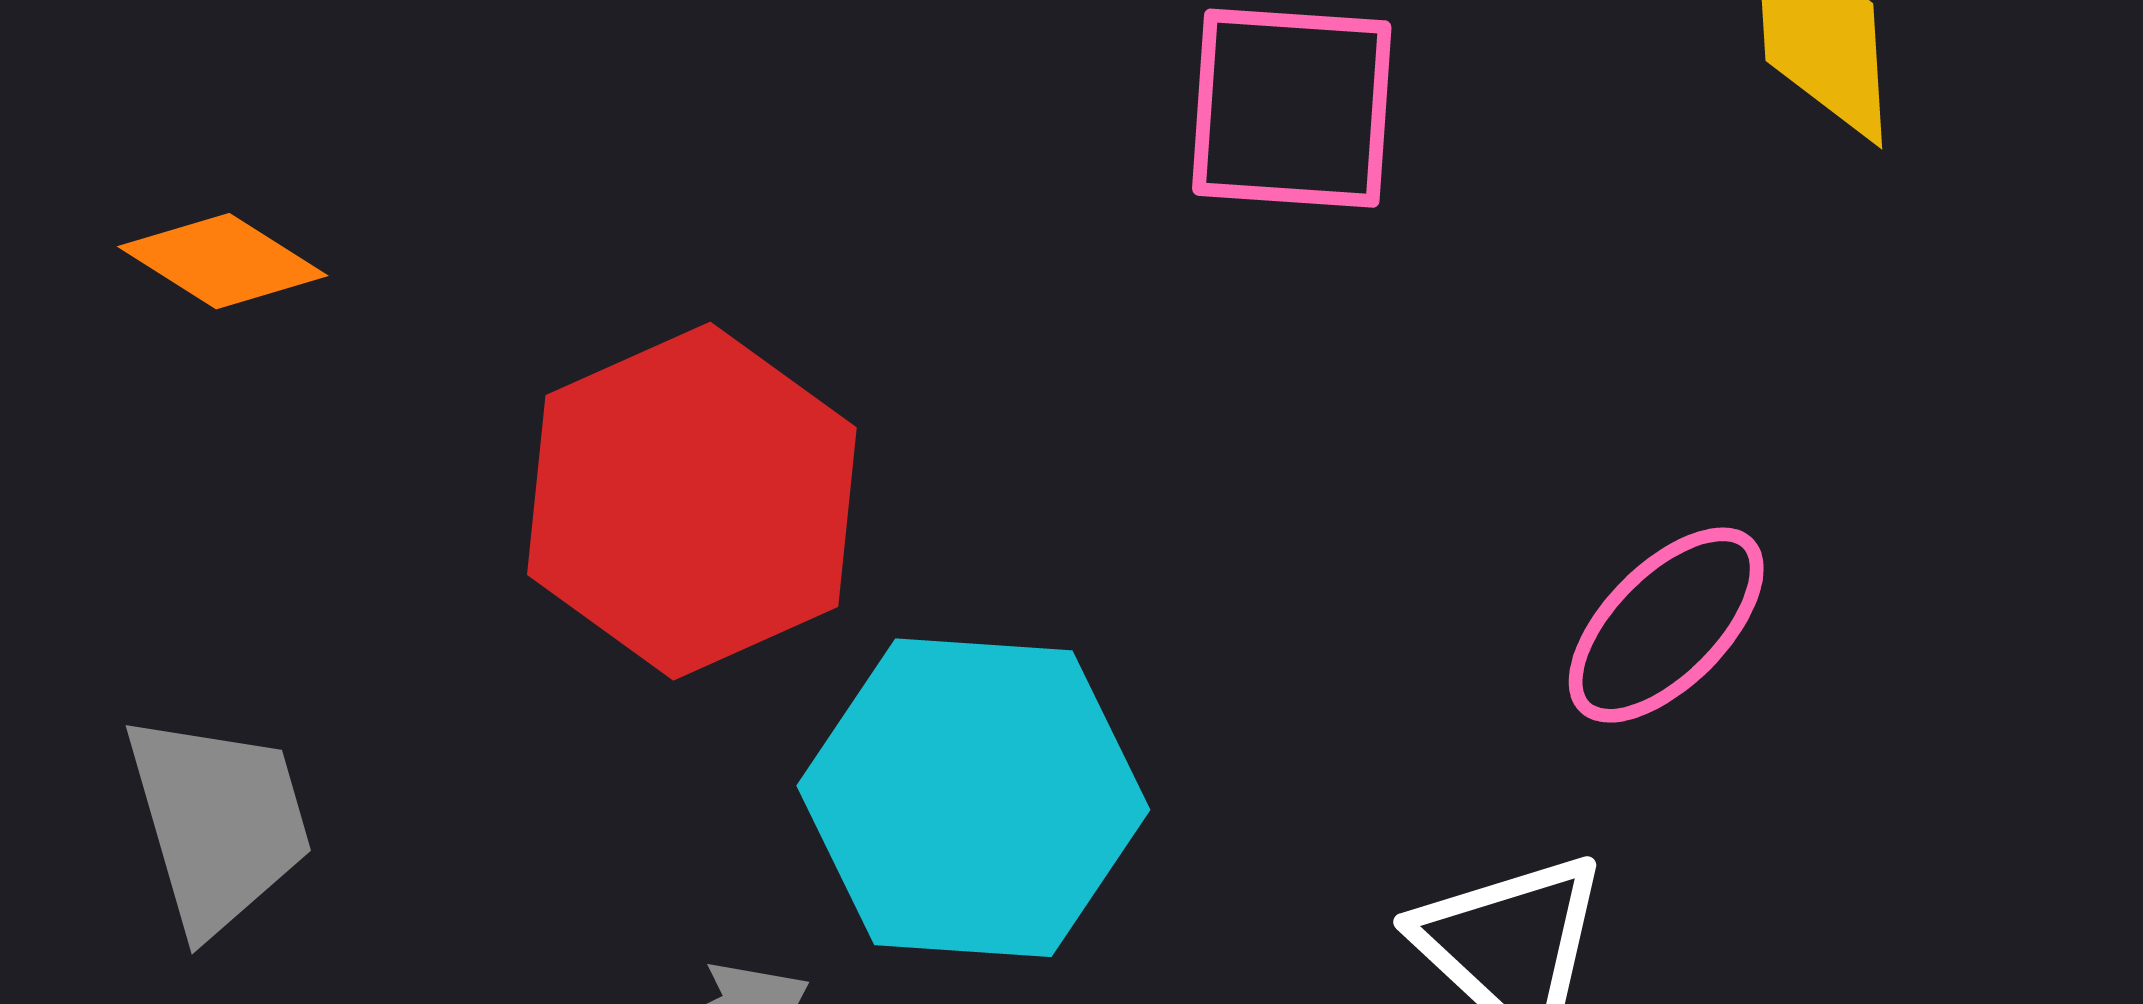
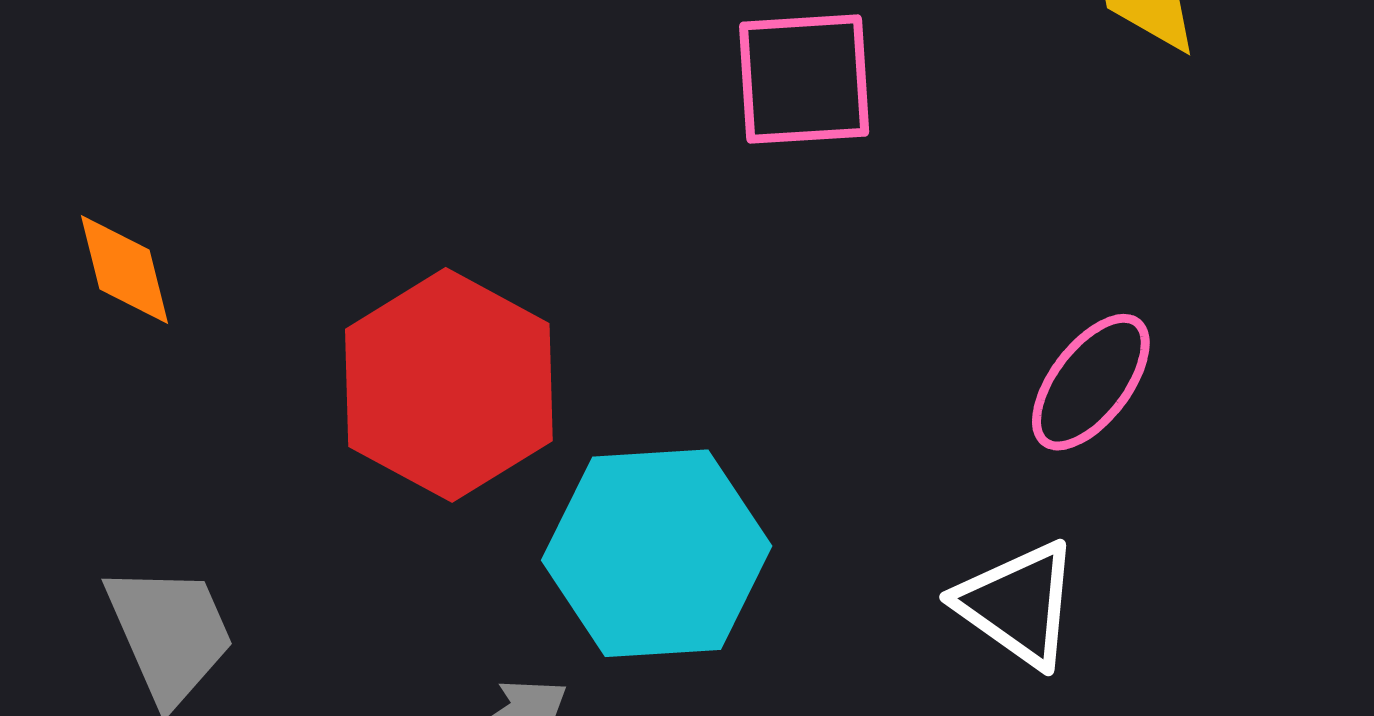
orange diamond: (223, 261) -> (125, 269), turned 51

